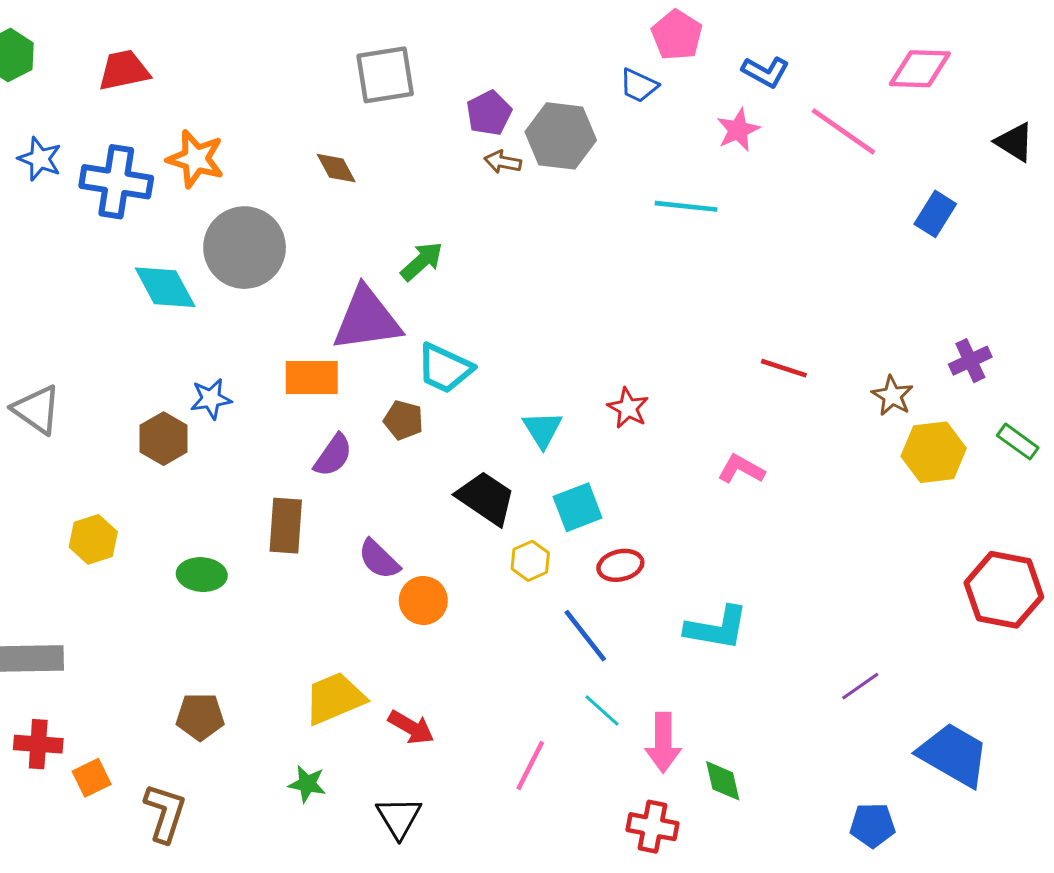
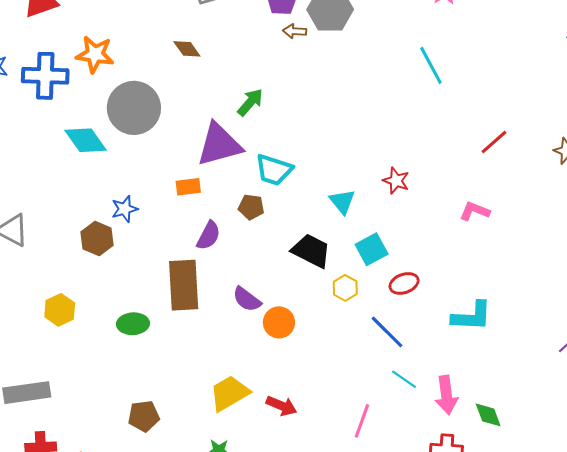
cyan line: (686, 206) -> (431, 65), moved, turned 63
red line: (784, 368) -> (494, 142), turned -52
orange rectangle: (312, 377) -> (188, 187), size x0.7
brown rectangle: (286, 526) -> (184, 285), size x1.4

